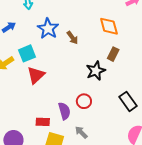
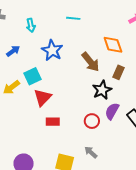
brown arrow: (72, 38) -> (90, 62), moved, size x1.5
purple semicircle: (64, 111) -> (112, 111), moved, turned -132
red rectangle: (43, 122) -> (53, 122), moved

